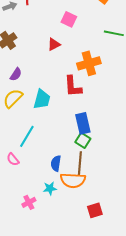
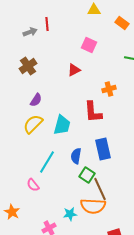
orange cross: (89, 63) -> (109, 89), size x0.6
green square: (83, 140) -> (87, 175), moved
blue semicircle: (56, 163) -> (76, 156), moved
brown line: (80, 163) -> (100, 189), turned -30

